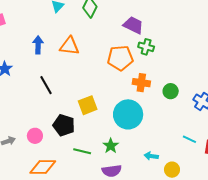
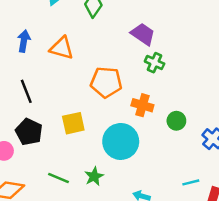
orange pentagon: (120, 58) -> (106, 82), moved
black pentagon: (64, 125) -> (29, 132), moved
cyan line: (189, 139) -> (191, 182), turned -48

